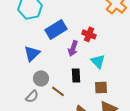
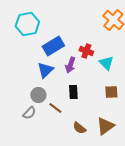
blue triangle: (32, 53) -> (45, 70), moved
cyan triangle: (98, 61) -> (106, 63), moved
brown square: (101, 87) -> (111, 92), moved

